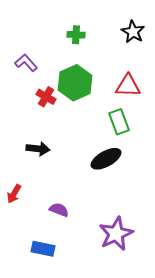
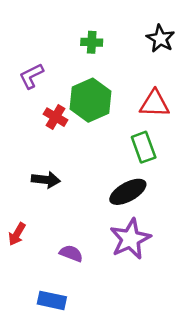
purple L-shape: (26, 63) -> (31, 76), turned -75
purple star: (116, 234) -> (130, 239), moved

